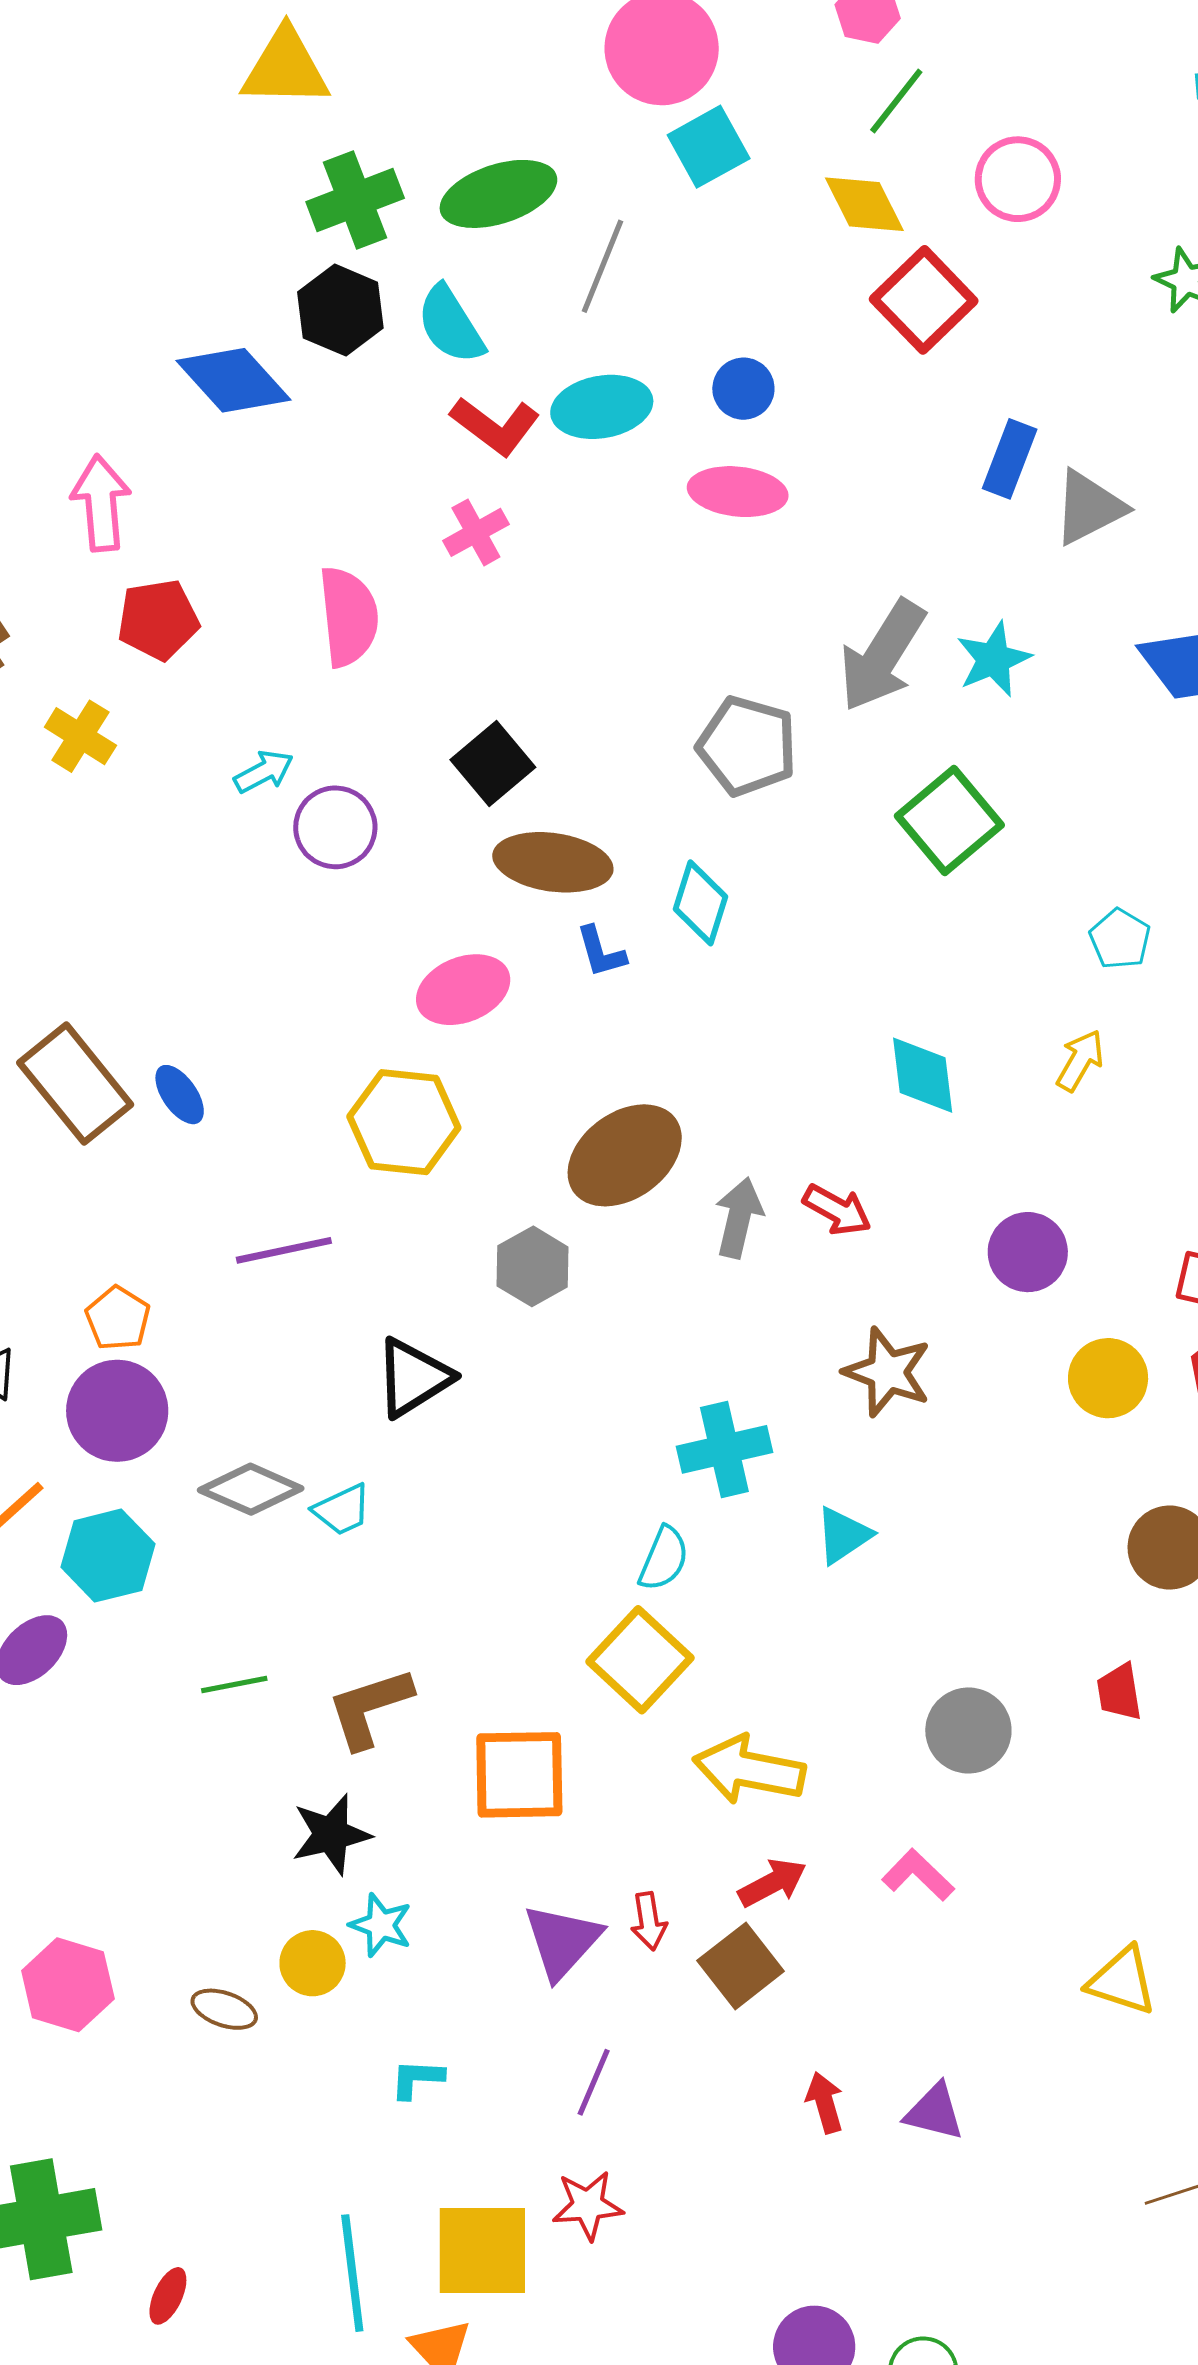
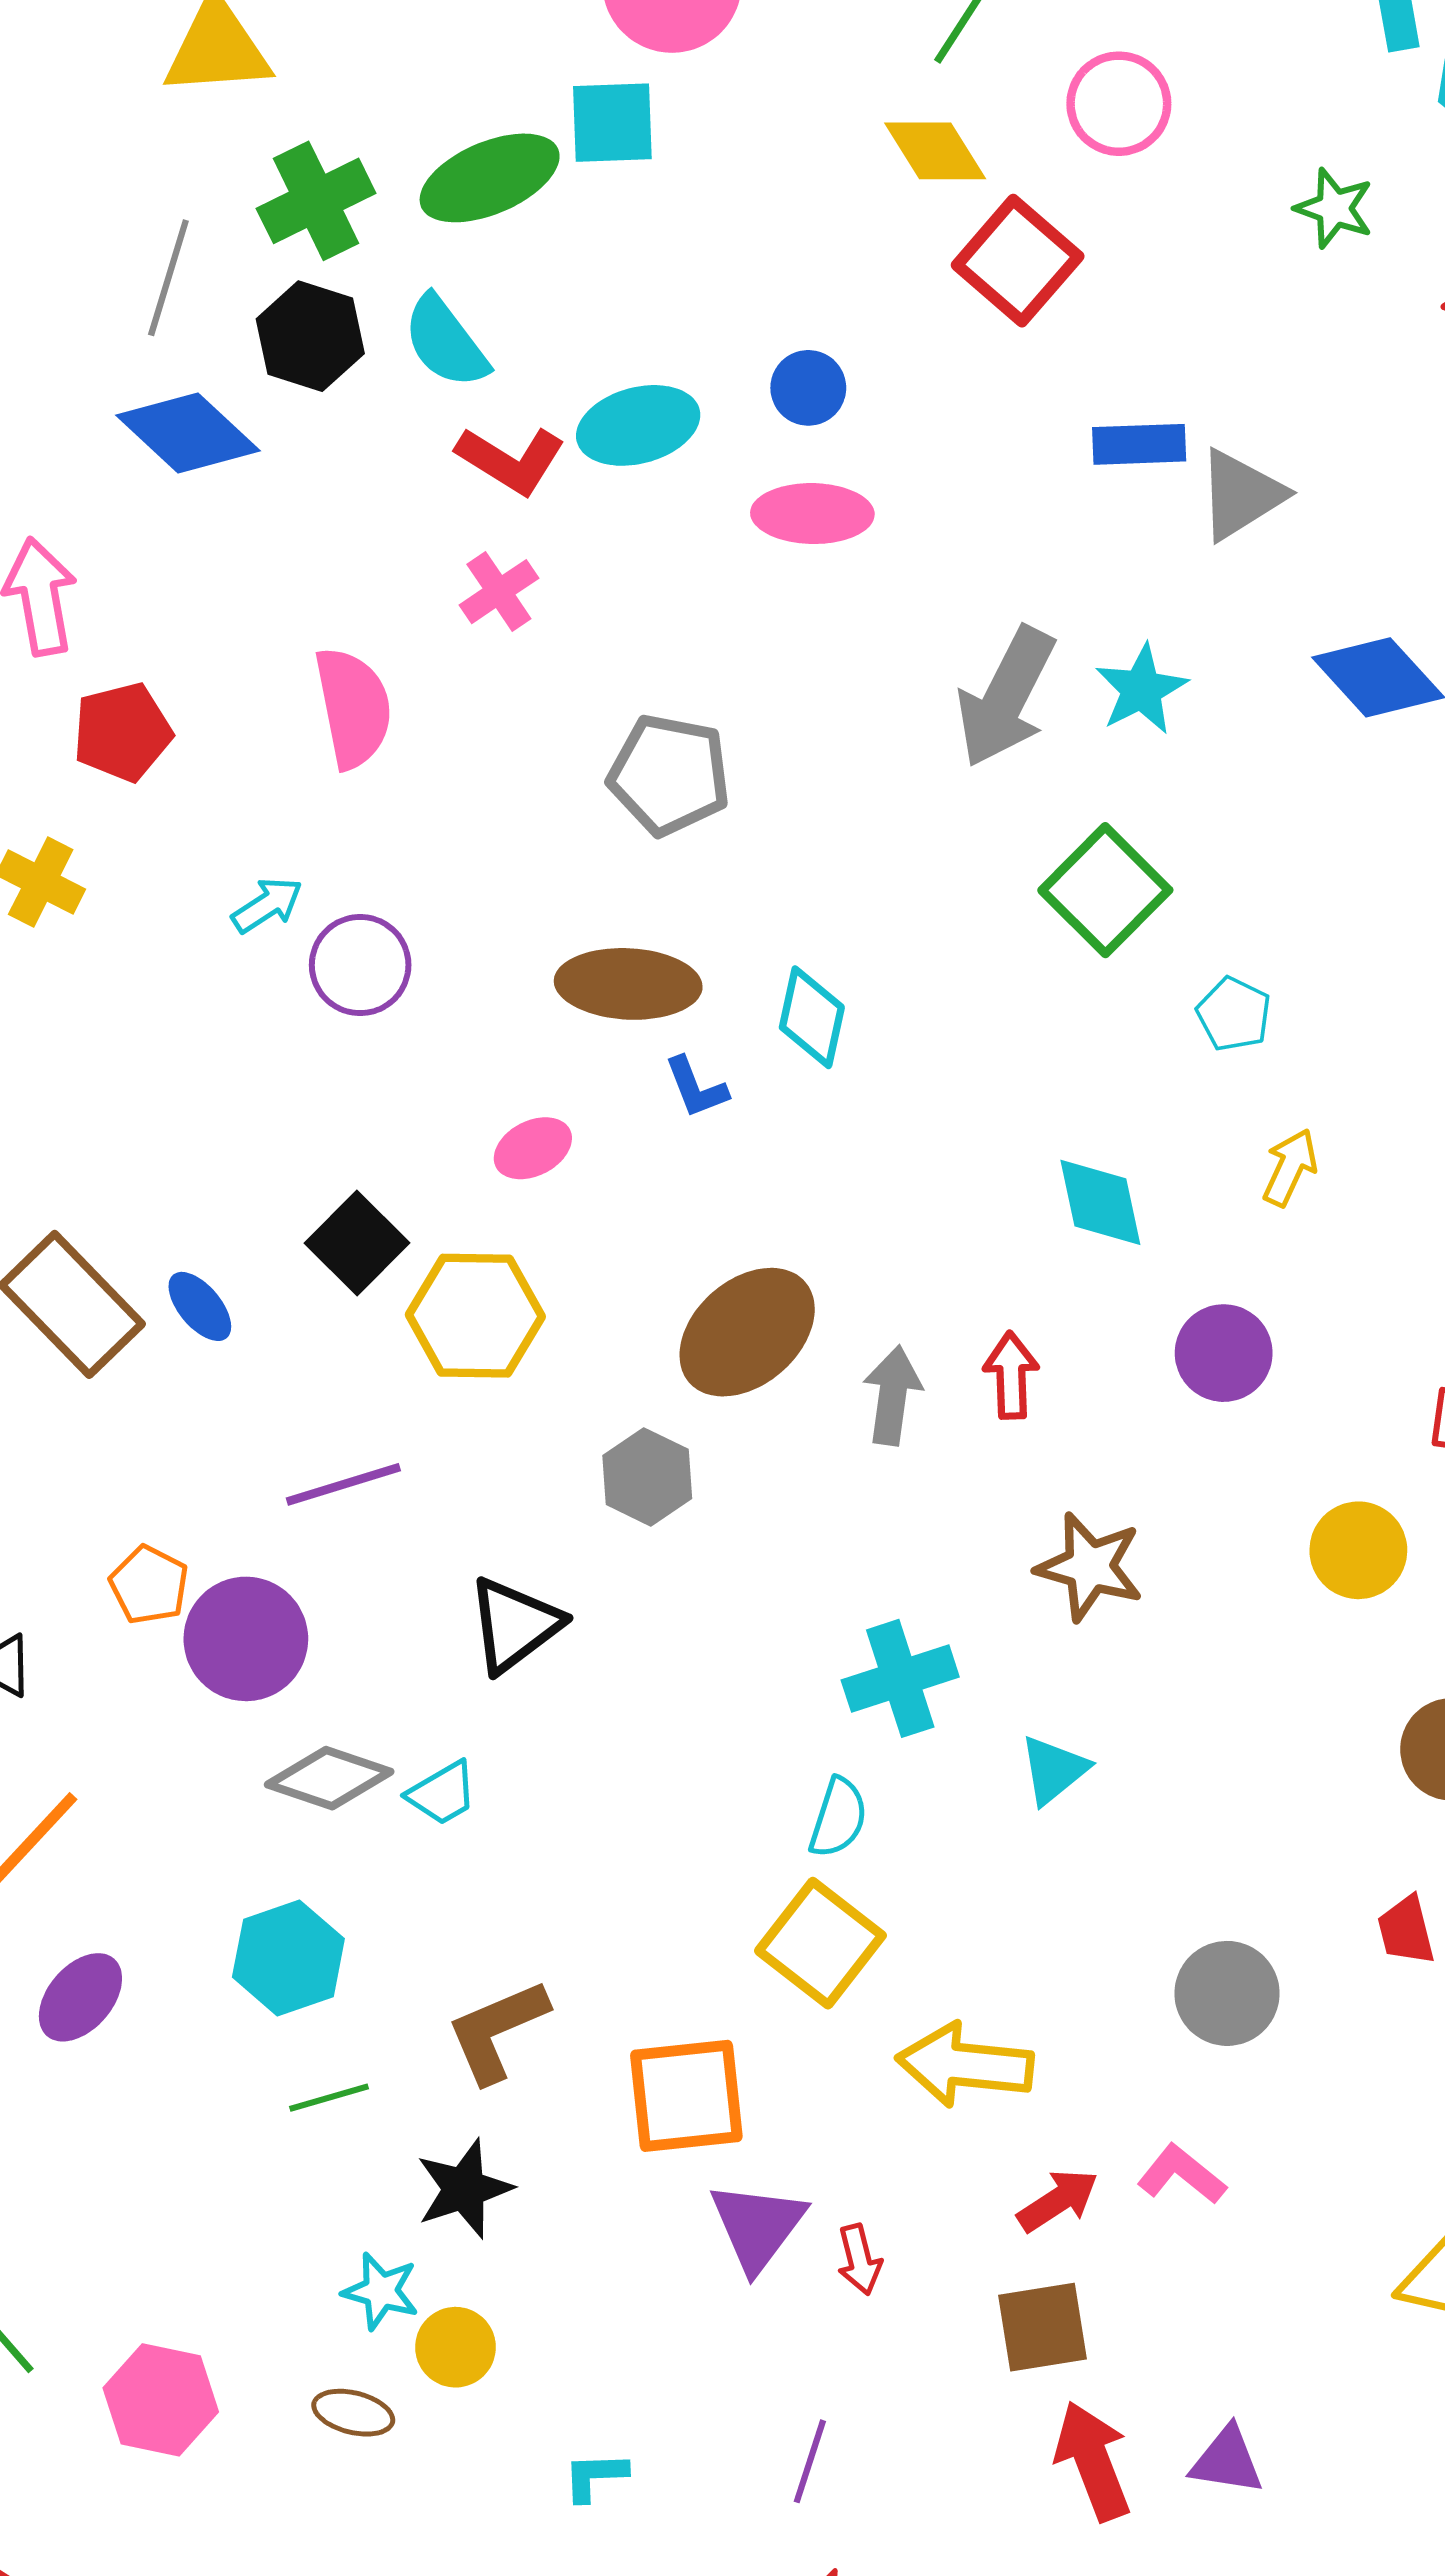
cyan square: (709, 147) -> (612, 123), moved, turned 32
gray line: (602, 266) -> (168, 278), moved
blue rectangle: (1010, 459) -> (1139, 444), turned 72
gray pentagon: (747, 746) -> (669, 775), moved
black square: (493, 763) -> (357, 1243), moved
cyan pentagon: (1120, 939) -> (1234, 1014), moved
pink ellipse: (463, 990) -> (533, 1148), size x0.7
red arrow: (837, 1210) -> (1011, 1375), turned -116
purple circle: (1028, 1252) -> (1224, 1353), moved
purple circle: (117, 1411) -> (246, 1639), moved
cyan hexagon: (108, 1556) -> (288, 1958), moved
green line: (234, 1684) -> (329, 2098), moved
red arrow: (772, 1883) -> (1058, 2201), moved
cyan star: (381, 1925) -> (381, 2291), moved
purple triangle: (562, 1941) -> (757, 2226), moved
brown square: (741, 1966) -> (1042, 2327), moved, turned 34
red arrow: (825, 2103) -> (1093, 2461), size x1.6

